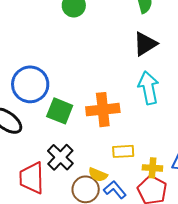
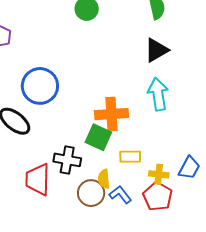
green square: (60, 111) -> (98, 137), moved
black cross: (60, 157) -> (67, 160), turned -36
yellow semicircle: (98, 175) -> (104, 179), turned 60

